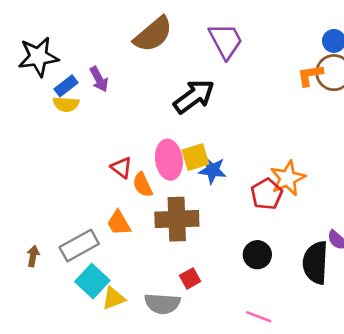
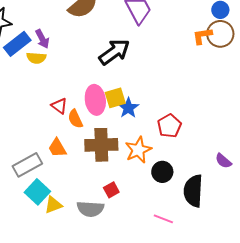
blue rectangle: (66, 86) -> (17, 44), size x1.5
yellow semicircle: (66, 104) -> (36, 58), moved
blue star: (212, 170) -> (128, 108), turned 30
orange star: (288, 178) -> (138, 150), moved
black semicircle: (315, 263) -> (193, 191), moved

